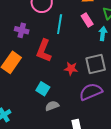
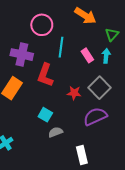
pink rectangle: (87, 20) -> (87, 55), moved
purple cross: (22, 30) -> (22, 55), size x1.5
gray square: (96, 64) -> (100, 88), turned -30

